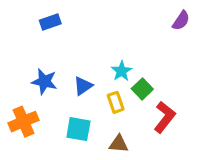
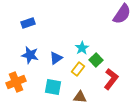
purple semicircle: (181, 21) -> (122, 14), size x1.5
blue rectangle: (50, 22) -> (28, 23), moved
yellow rectangle: (116, 102) -> (78, 69), turned 56

